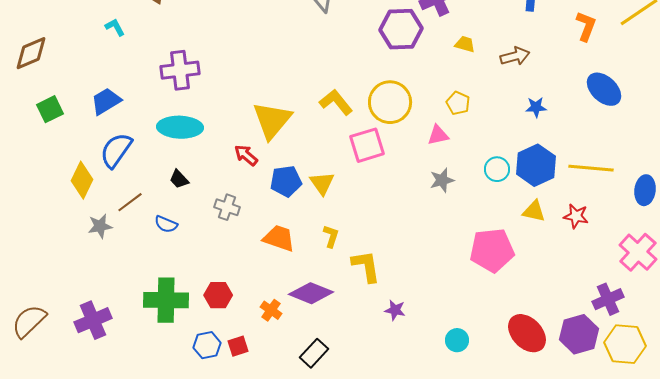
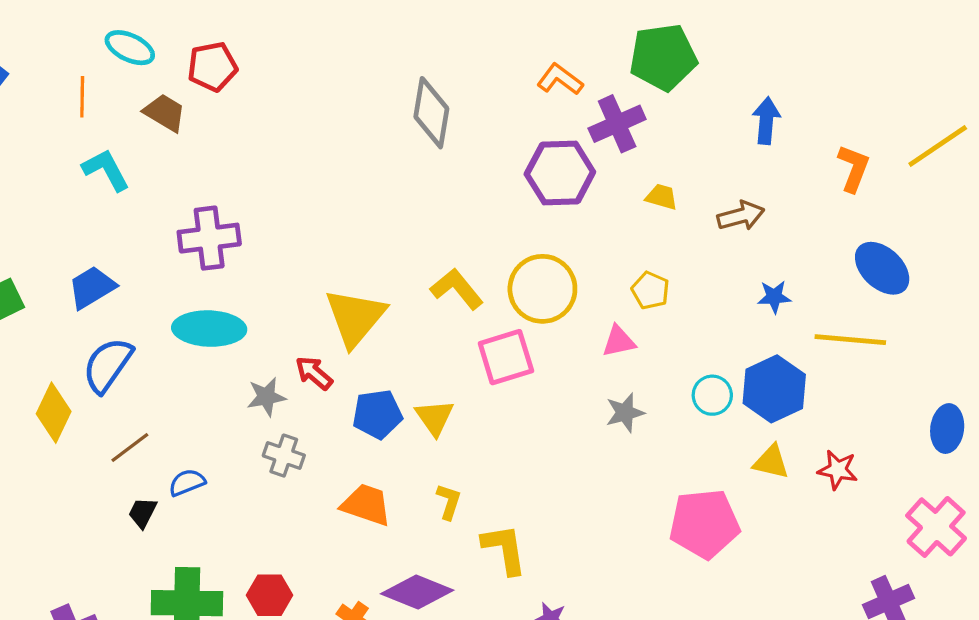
cyan L-shape: (115, 27) -> (106, 170), size x1.5
yellow line: (591, 168) -> (850, 340), moved
black trapezoid: (179, 179) -> (143, 513), moved, turned 70
blue semicircle: (166, 224) -> (187, 482), turned 135
gray star: (100, 226) -> (266, 397), moved

